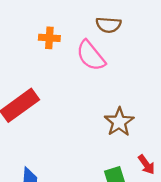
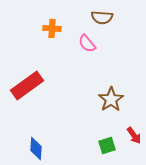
pink semicircle: (91, 56) -> (87, 43), size x0.7

